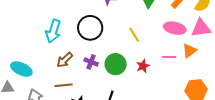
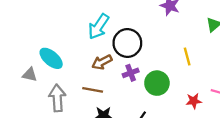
black circle: (90, 28) -> (127, 43), moved
purple cross: (91, 62) -> (131, 73), turned 32
red star: (143, 66) -> (194, 101), moved

